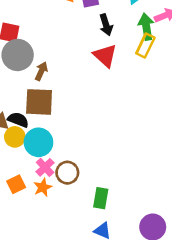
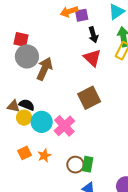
brown arrow: (41, 71) -> (45, 69), size x1.6
brown square: (39, 102) -> (89, 98), moved, turned -30
pink cross: (45, 167) -> (64, 126), moved, size x1.5
brown circle: (67, 173) -> (75, 165), moved

